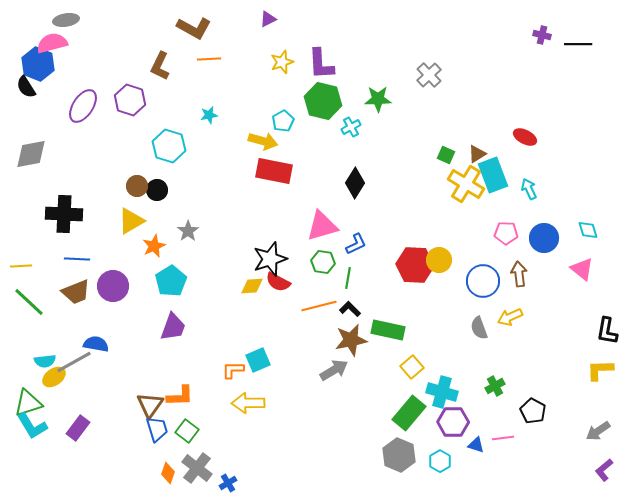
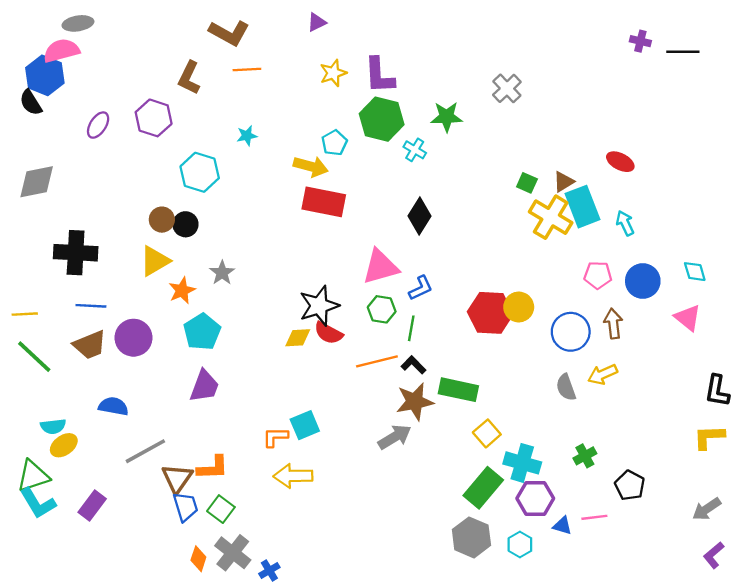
purple ellipse: (83, 106) -> (98, 125), size x0.7
cyan cross: (351, 127) -> (415, 150), turned -30
gray line: (74, 362) -> (145, 451), moved

